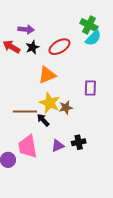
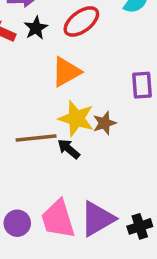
black cross: (79, 142) -> (140, 226), moved
pink trapezoid: (28, 146) -> (58, 219), moved
purple triangle: (58, 146) -> (97, 219), moved, size x1.6

